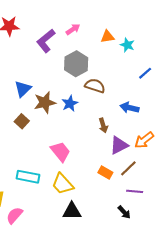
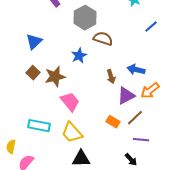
brown star: (45, 102) -> (55, 77), moved
blue arrow: (129, 108) -> (136, 70), moved

